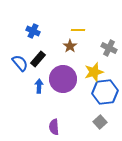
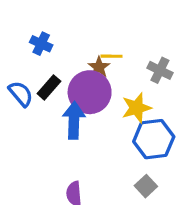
yellow line: (78, 30) -> (111, 56), moved
purple circle: (63, 79) -> (90, 92), moved
blue arrow: (39, 86) -> (74, 120), moved, size x1.6

